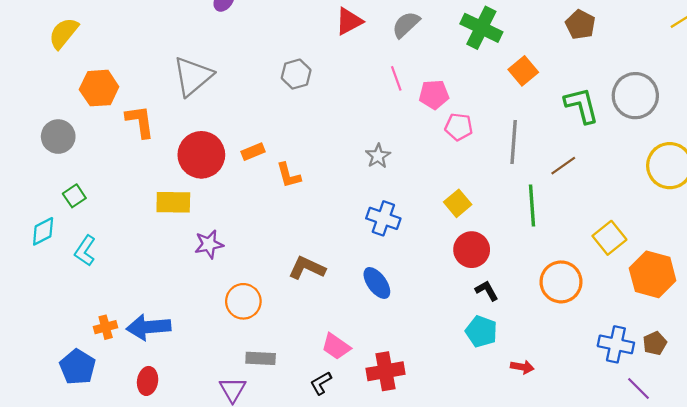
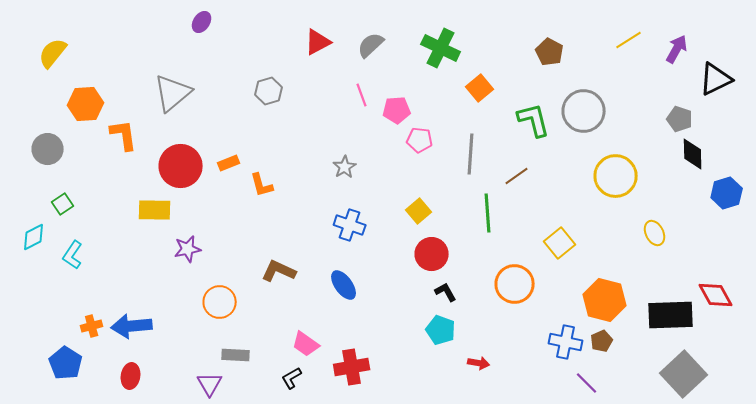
brown pentagon: (580, 25) -> (550, 52), moved
orange hexagon: (653, 274) -> (605, 300), moved

